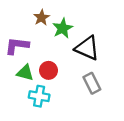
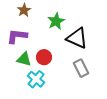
brown star: (41, 18) -> (24, 10), moved
cyan cross: (39, 96) -> (36, 79), turned 30

